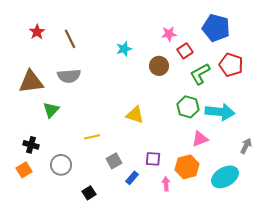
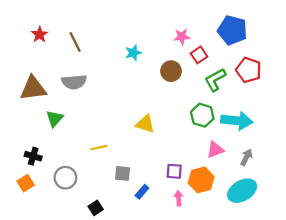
gray arrow: (246, 146) -> (246, 157), moved
purple square: (153, 159) -> (174, 171), moved
gray square: (114, 161) -> (123, 173), turned 35

